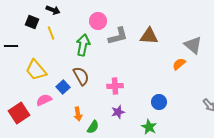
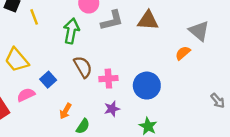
brown semicircle: (81, 76) -> (83, 67), moved
blue circle: (159, 102) -> (147, 86), moved, size x1.5
orange arrow: (78, 114) -> (65, 111), turned 40

